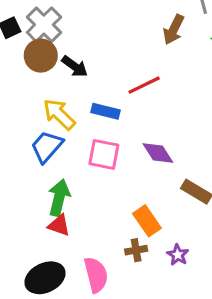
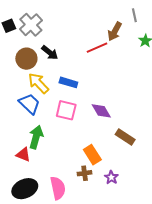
brown circle: (41, 56) -> (26, 59), moved
red line: (144, 85) -> (97, 48), moved
blue trapezoid: (47, 147) -> (29, 104), turned 90
red triangle: (59, 225) -> (23, 155), moved

